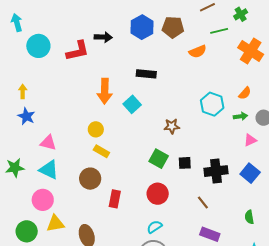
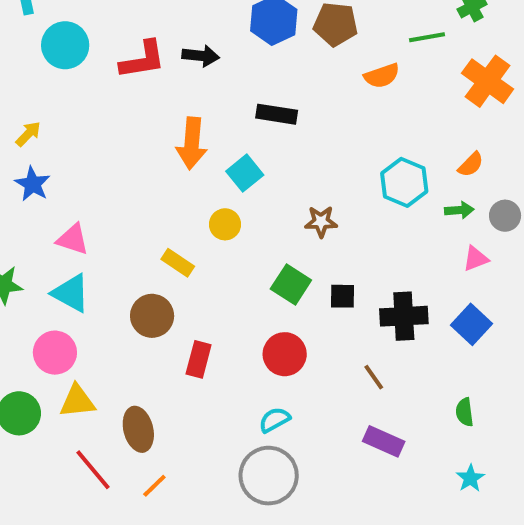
black arrow: (103, 37) -> (201, 56), moved
yellow arrow: (23, 91) -> (28, 134), turned 40
yellow circle: (96, 129) -> (225, 224), moved

